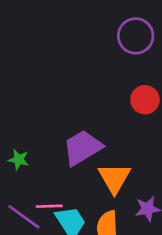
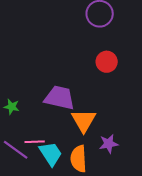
purple trapezoid: (82, 148) -> (60, 98), turned 44

